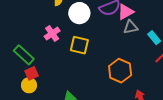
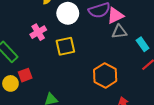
yellow square: (79, 45) -> (65, 46), turned -30
red square: (32, 73) -> (25, 75), moved

